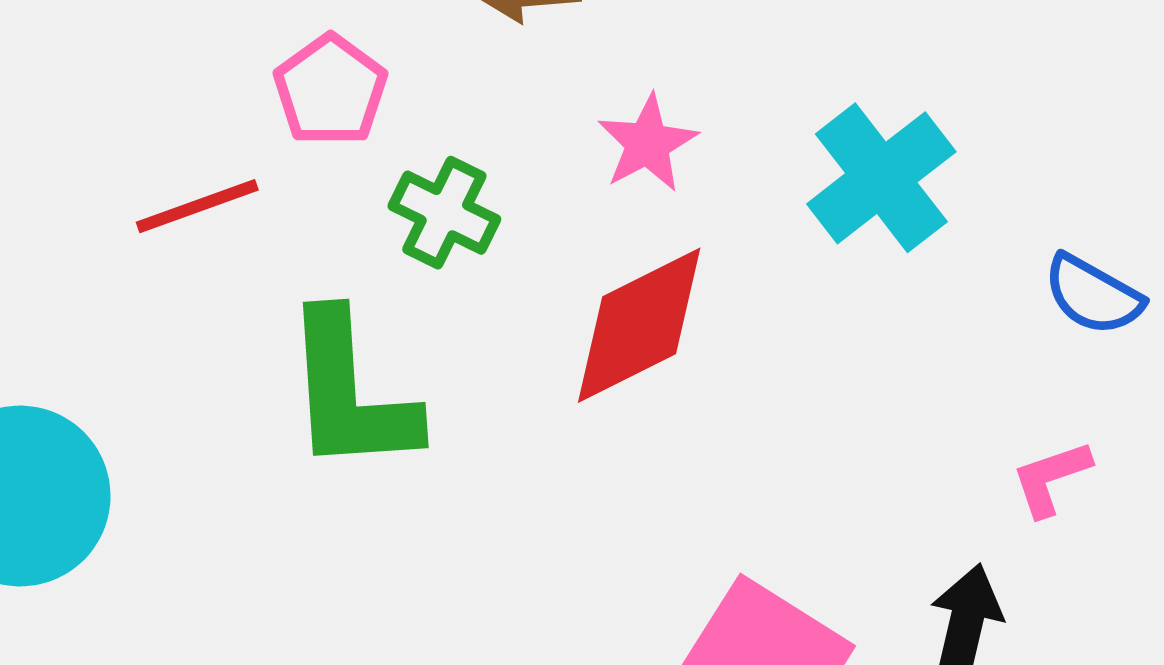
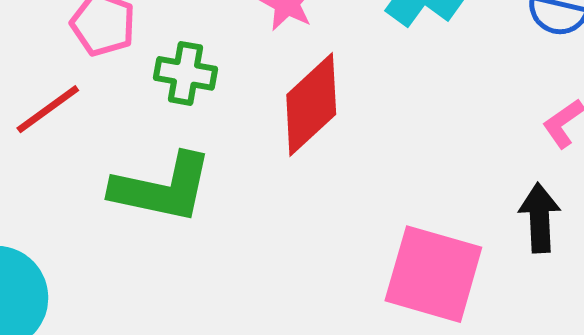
green L-shape: (350, 393) -> (162, 188), turned -58

